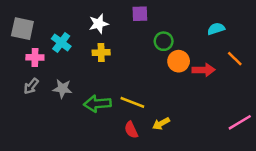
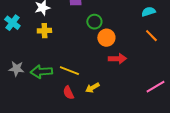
cyan semicircle: (216, 29) -> (148, 12), moved
red arrow: (204, 70) -> (117, 59), moved
gray star: (62, 89) -> (16, 69), moved

